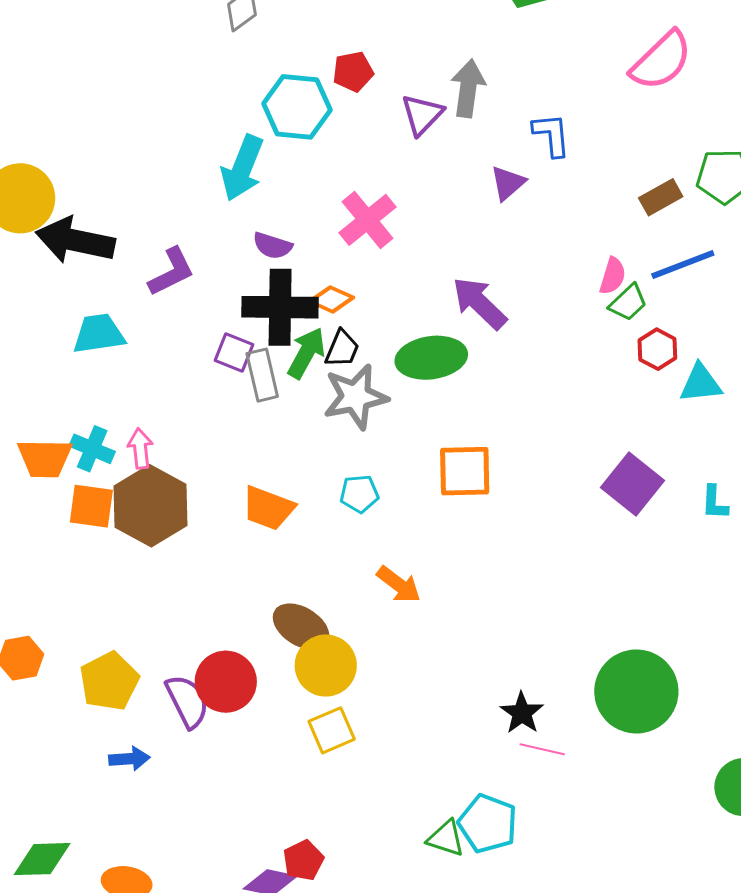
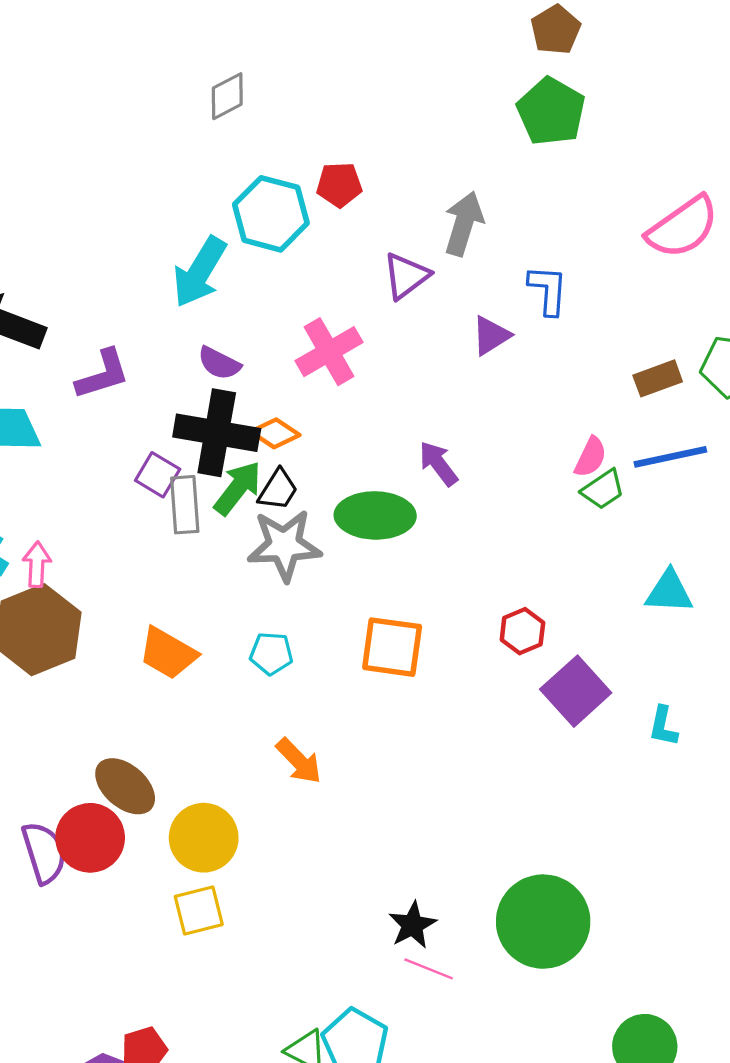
purple triangle: (422, 115) -> (406, 276), moved
purple arrow: (480, 303) -> (438, 464), size x0.7
red hexagon: (657, 349) -> (522, 631), moved
brown ellipse: (301, 627) -> (125, 786), moved

